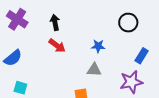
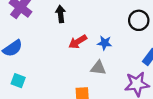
red arrow: (57, 46) -> (78, 42), moved, turned 108

